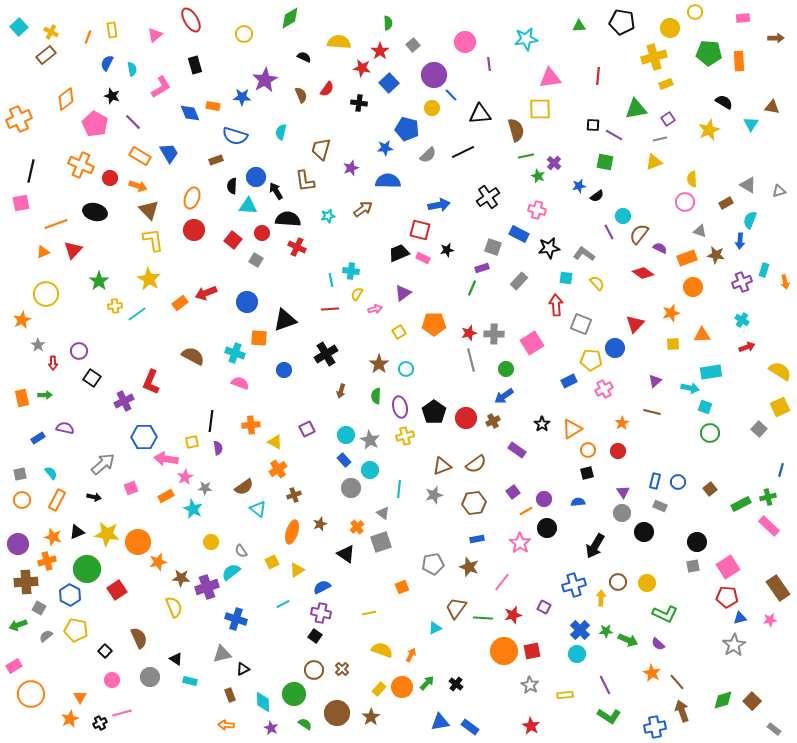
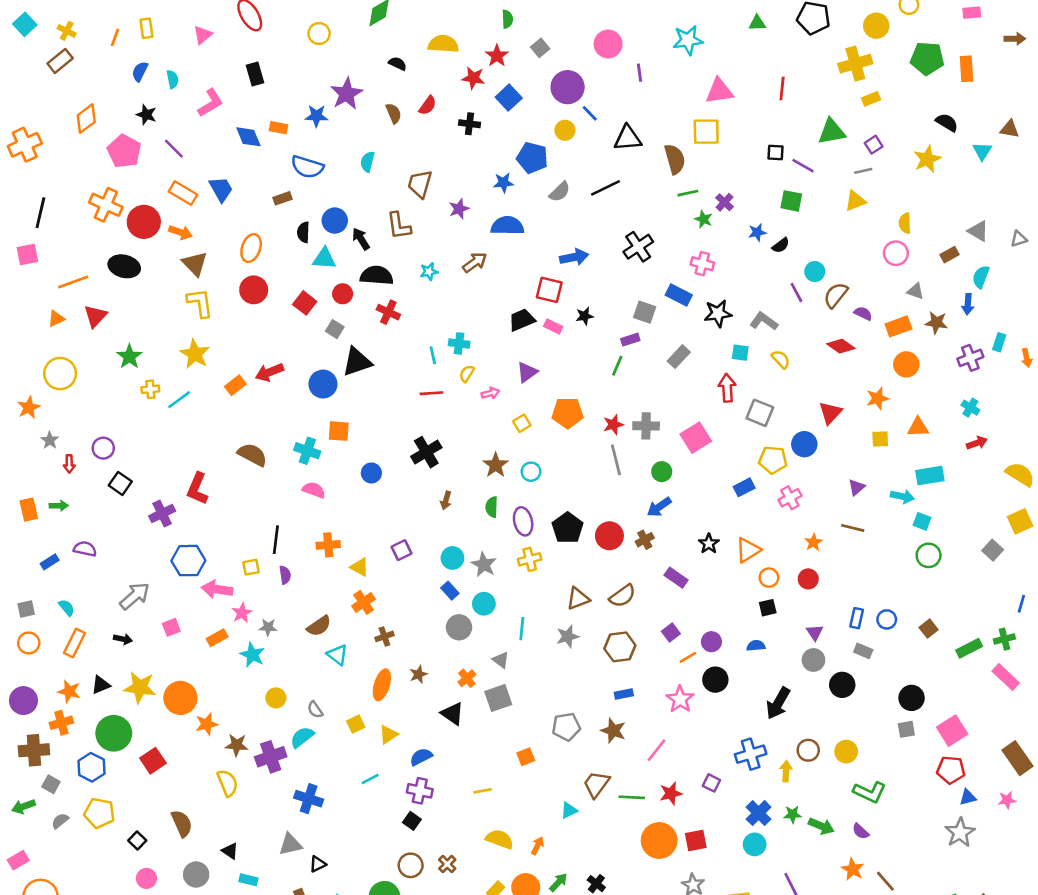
red circle: (110, 178) -> (144, 222), size x1.6
black triangle: (285, 320) -> (357, 362), moved

